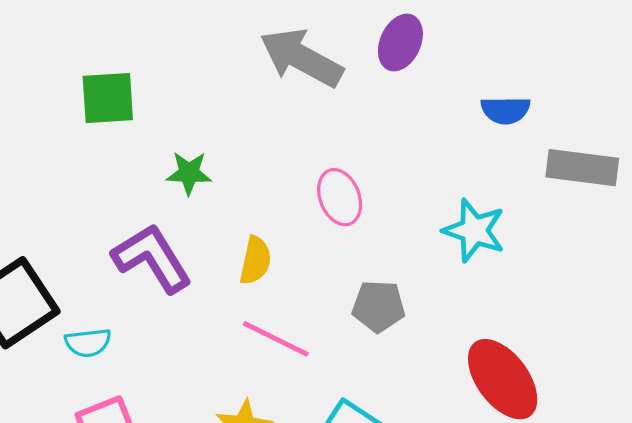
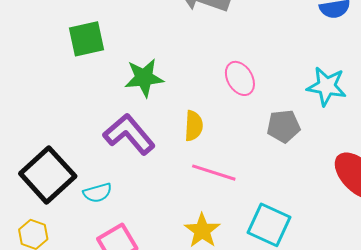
green star: (189, 173) -> (144, 78), size x1.4
gray pentagon: (379, 306) -> (283, 126), moved

